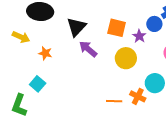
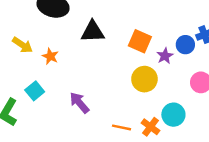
black triangle: (76, 27) -> (93, 32), turned 35
yellow arrow: (21, 37) -> (22, 45), moved
purple arrow: (88, 49) -> (79, 103), moved

